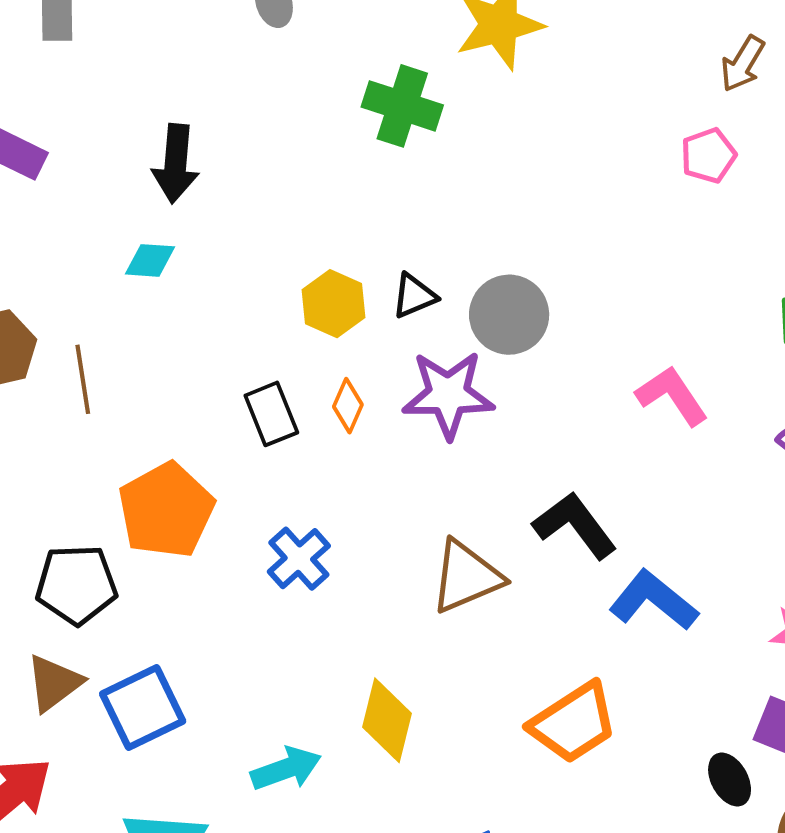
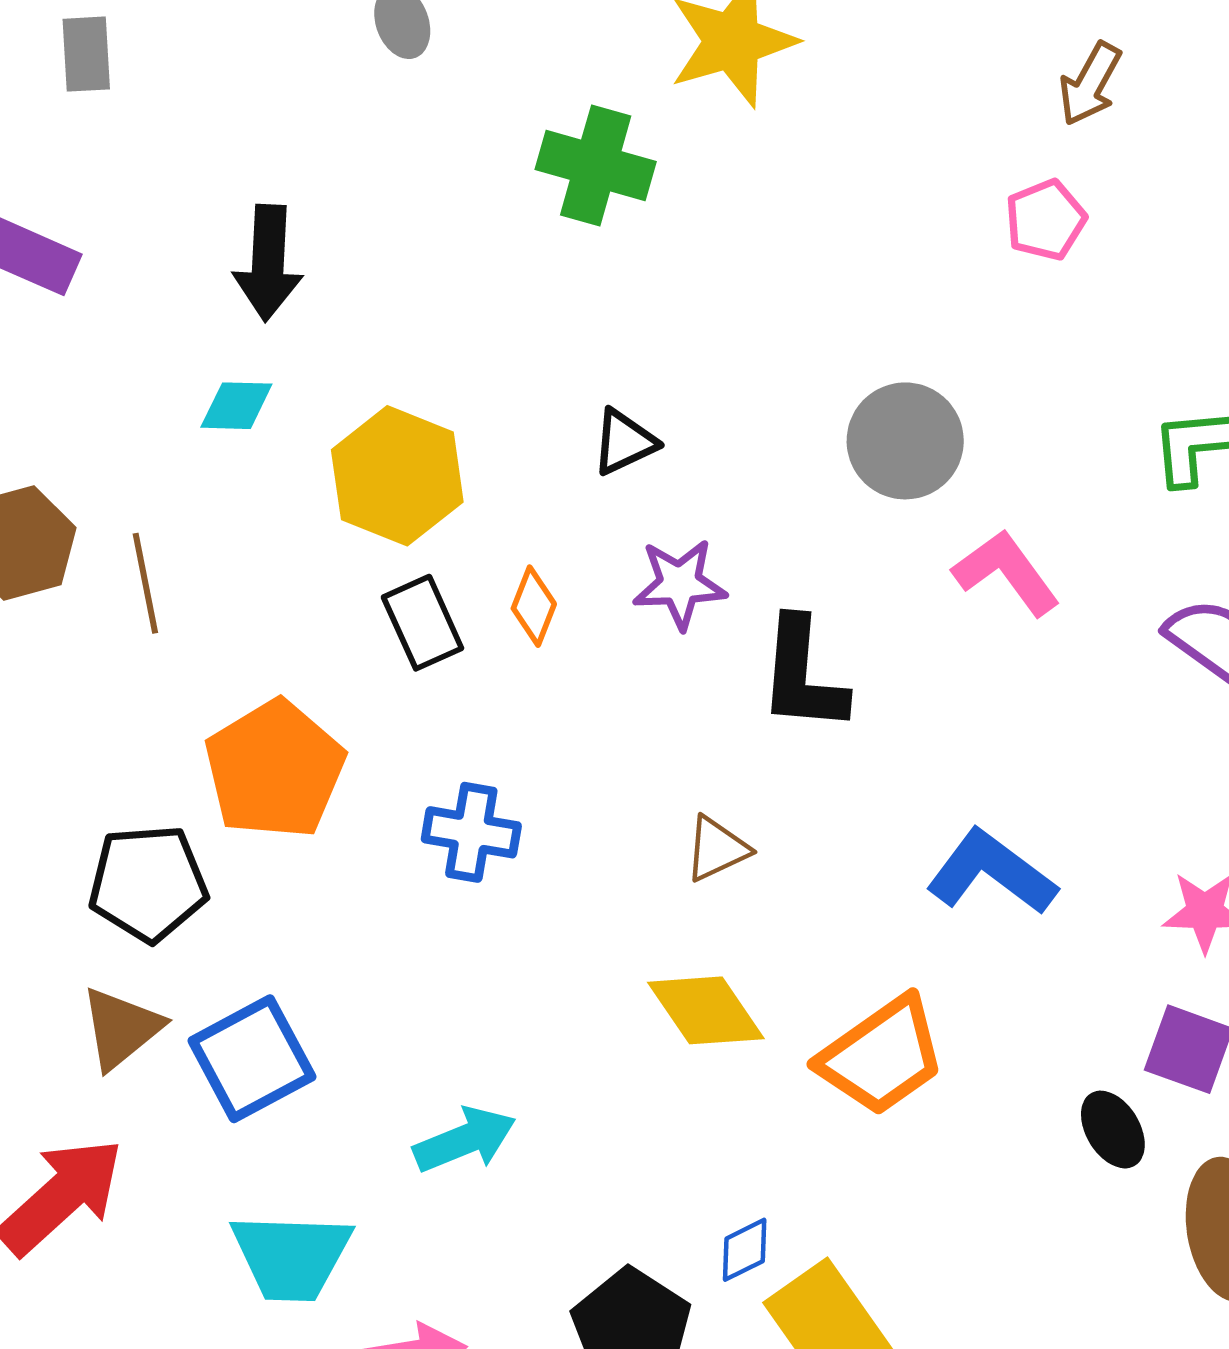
yellow hexagon: (333, 304) -> (397, 476), moved, size x1.4
gray circle: (509, 315) -> (905, 441), moved
purple star: (448, 395) -> (680, 584), size x0.7
black L-shape: (575, 525) -> (802, 675), moved, turned -136
blue cross: (299, 559) -> (471, 832), turned -36
brown triangle: (466, 577) -> (717, 849), size x0.6
yellow diamond: (387, 720) -> (706, 1010), moved, turned -46

